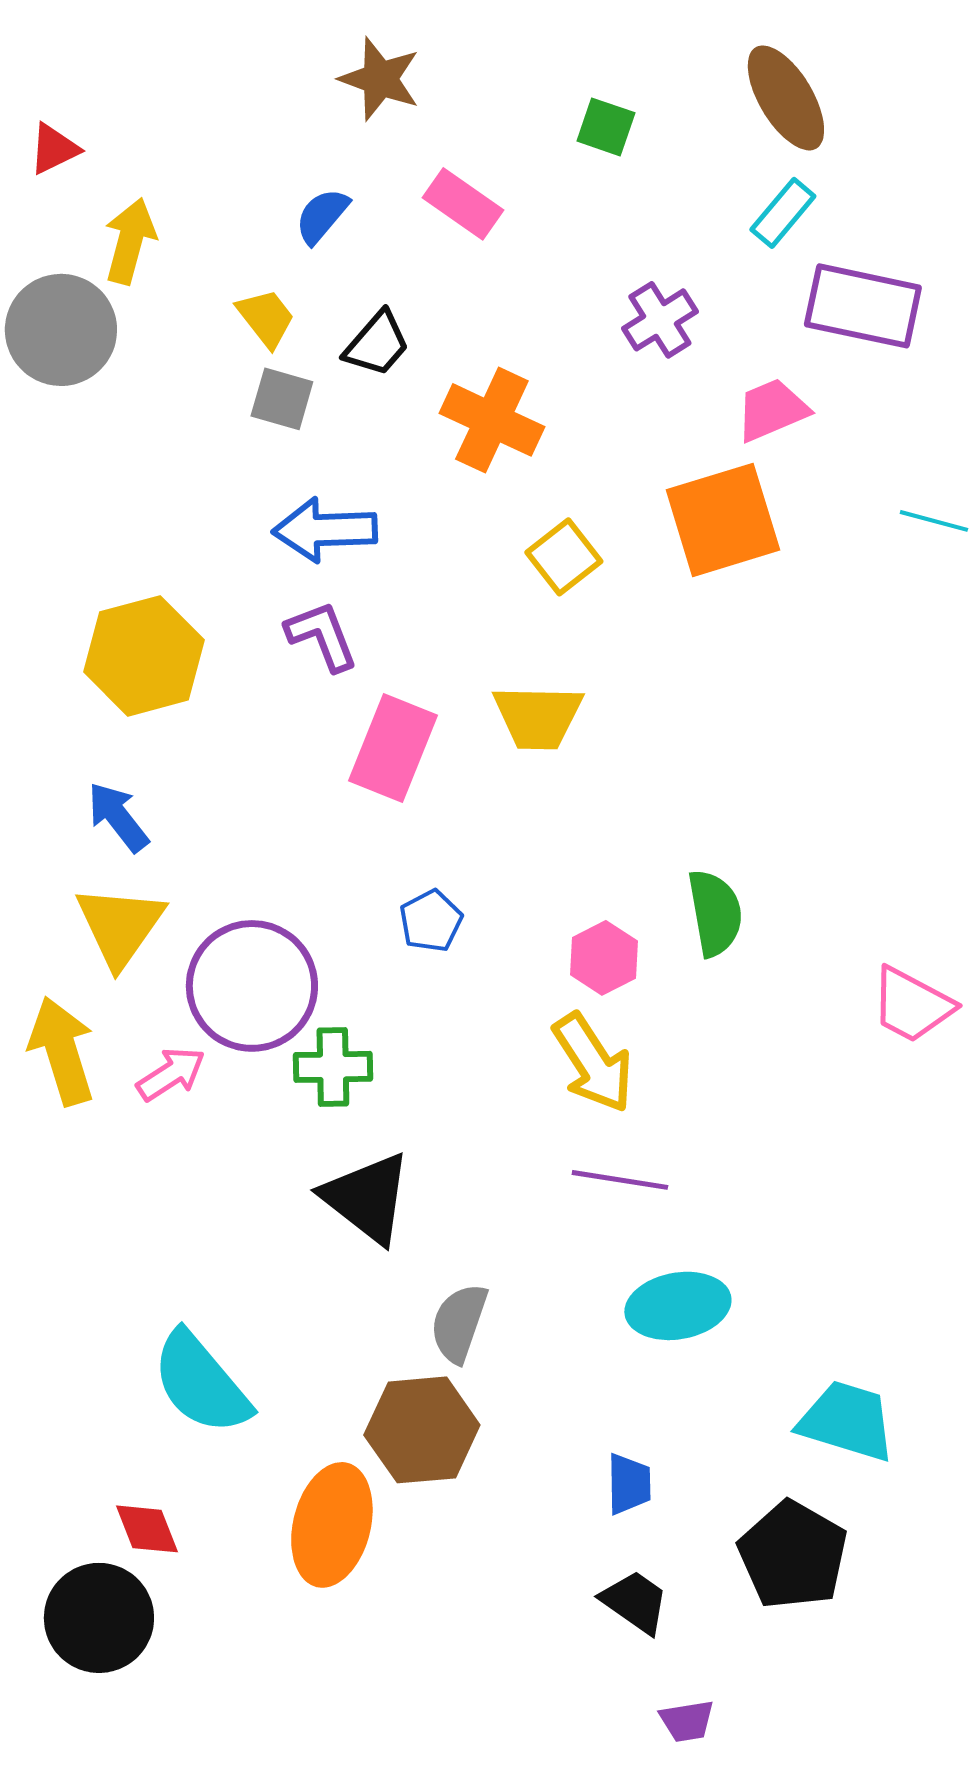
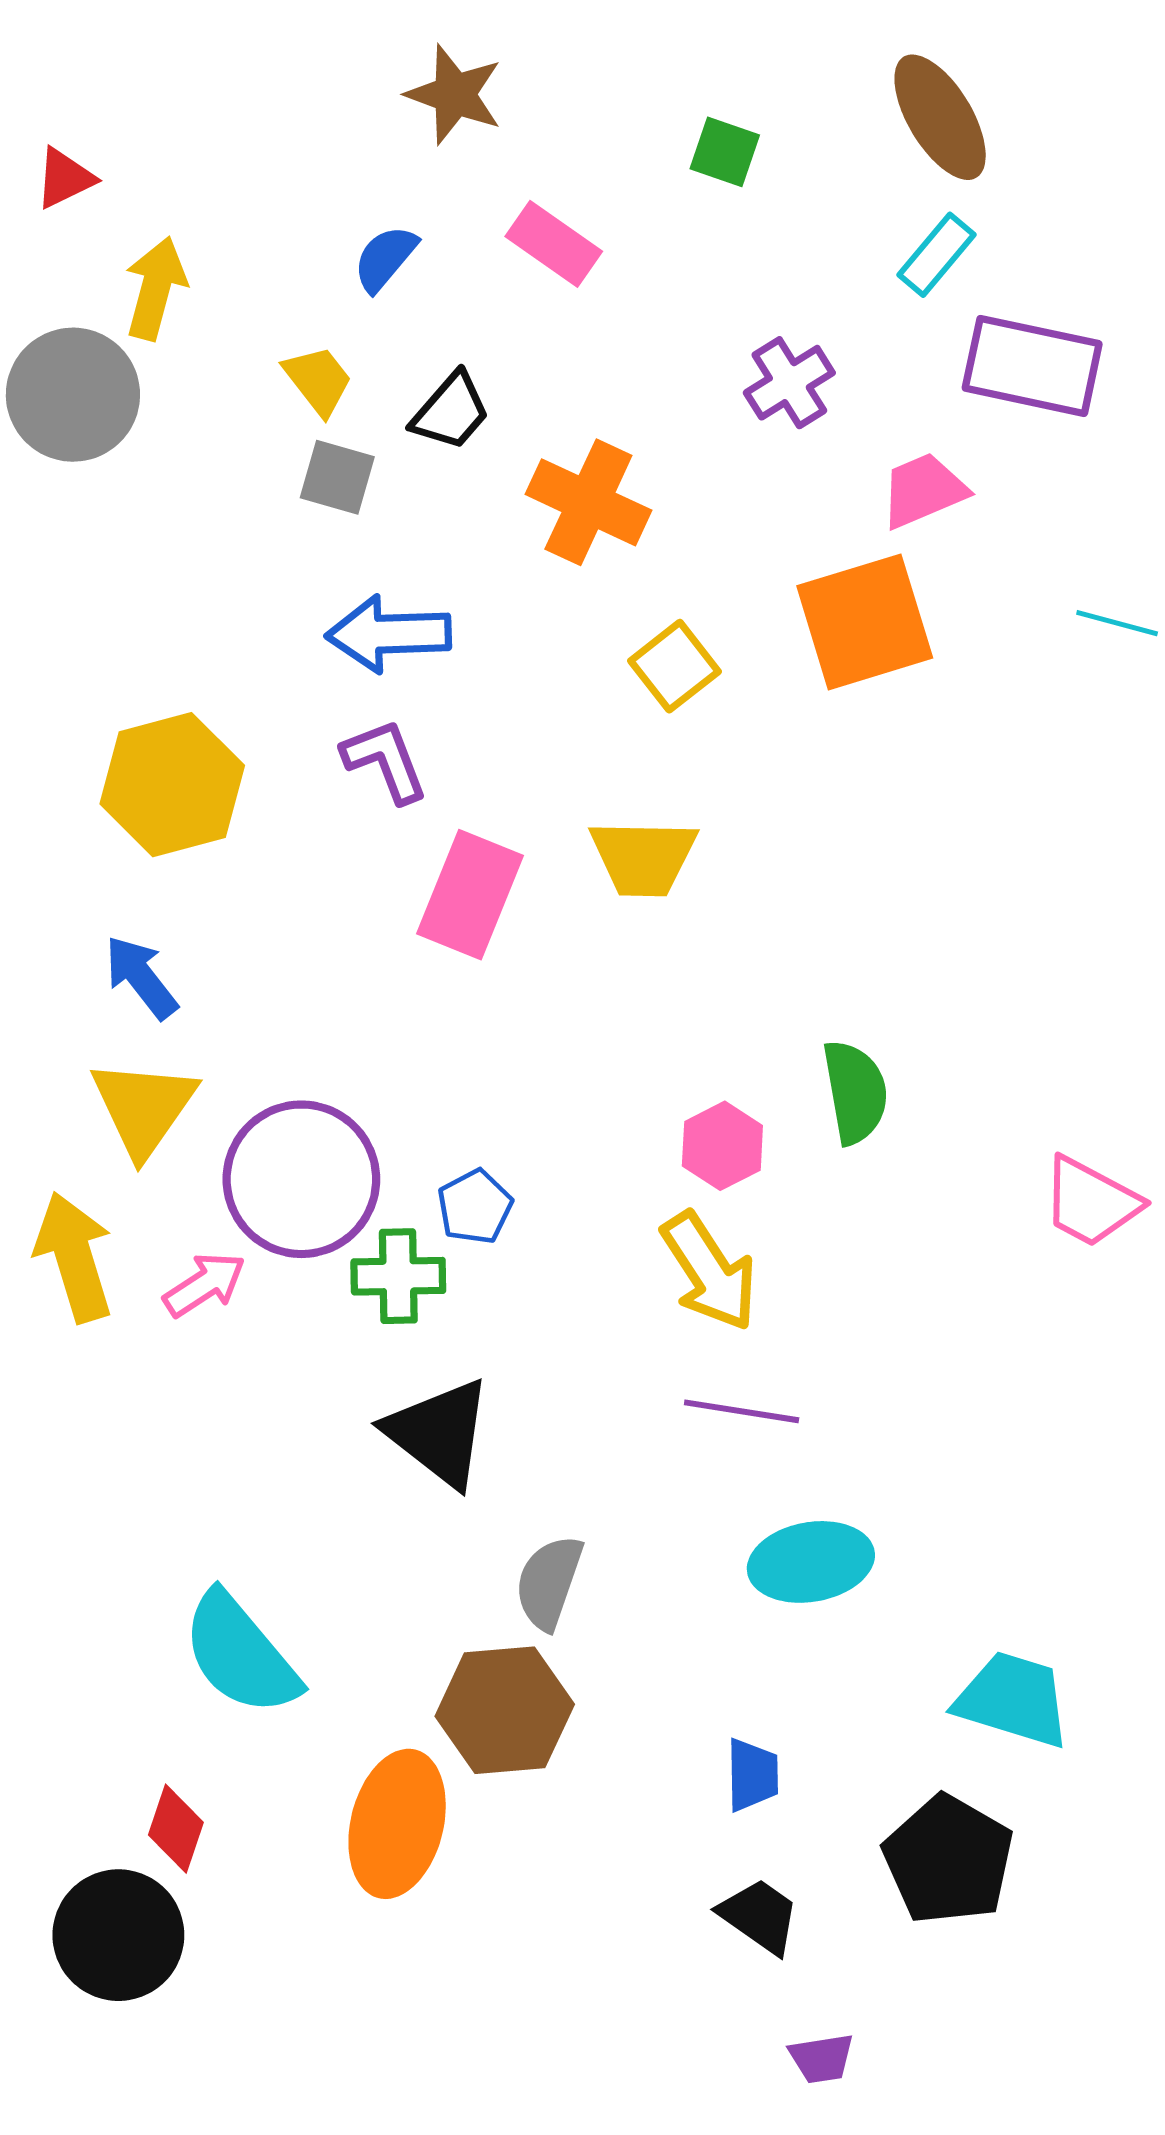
blue pentagon: (431, 921) -> (475, 1207), moved
red diamond: (147, 1529) -> (176, 1829), turned 40

